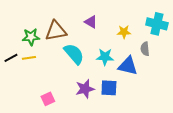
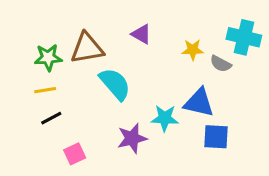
gray semicircle: (145, 49) -> (221, 64), moved, turned -56
cyan star: (105, 57) -> (165, 118), moved
black line: (11, 58) -> (51, 118), moved
blue square: (109, 88) -> (216, 137), moved

